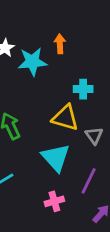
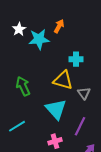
orange arrow: (60, 44) -> (59, 26), turned 32

